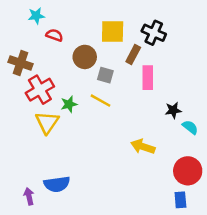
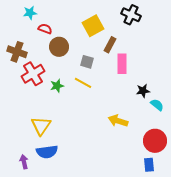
yellow square: (113, 32) -> (93, 26), turned -30
black cross: (154, 33) -> (131, 15), moved
brown circle: (85, 57) -> (59, 47), moved
yellow triangle: (47, 122) -> (41, 126), moved

